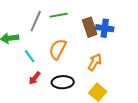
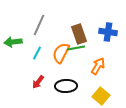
green line: (59, 15) -> (76, 48), moved
brown rectangle: (90, 27) -> (79, 34), moved
cyan line: (30, 56) -> (37, 53), moved, turned 64

